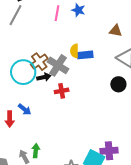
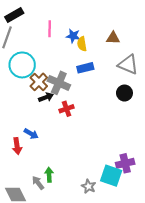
blue star: (78, 10) -> (73, 36), moved
yellow semicircle: (74, 51) -> (82, 44), moved
cyan circle: (23, 72) -> (22, 65), moved

